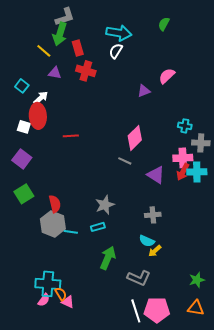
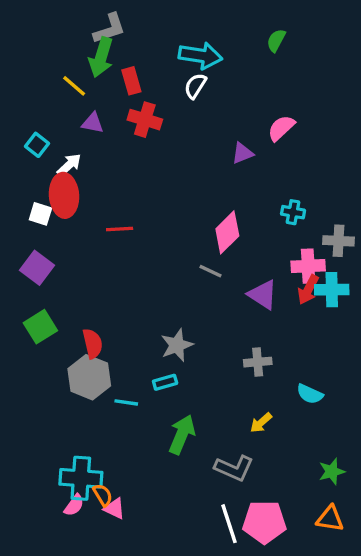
cyan cross: (185, 126) -> (293, 212), moved
cyan line: (71, 232) -> (126, 402), moved
cyan semicircle: (147, 241) -> (310, 394), moved

